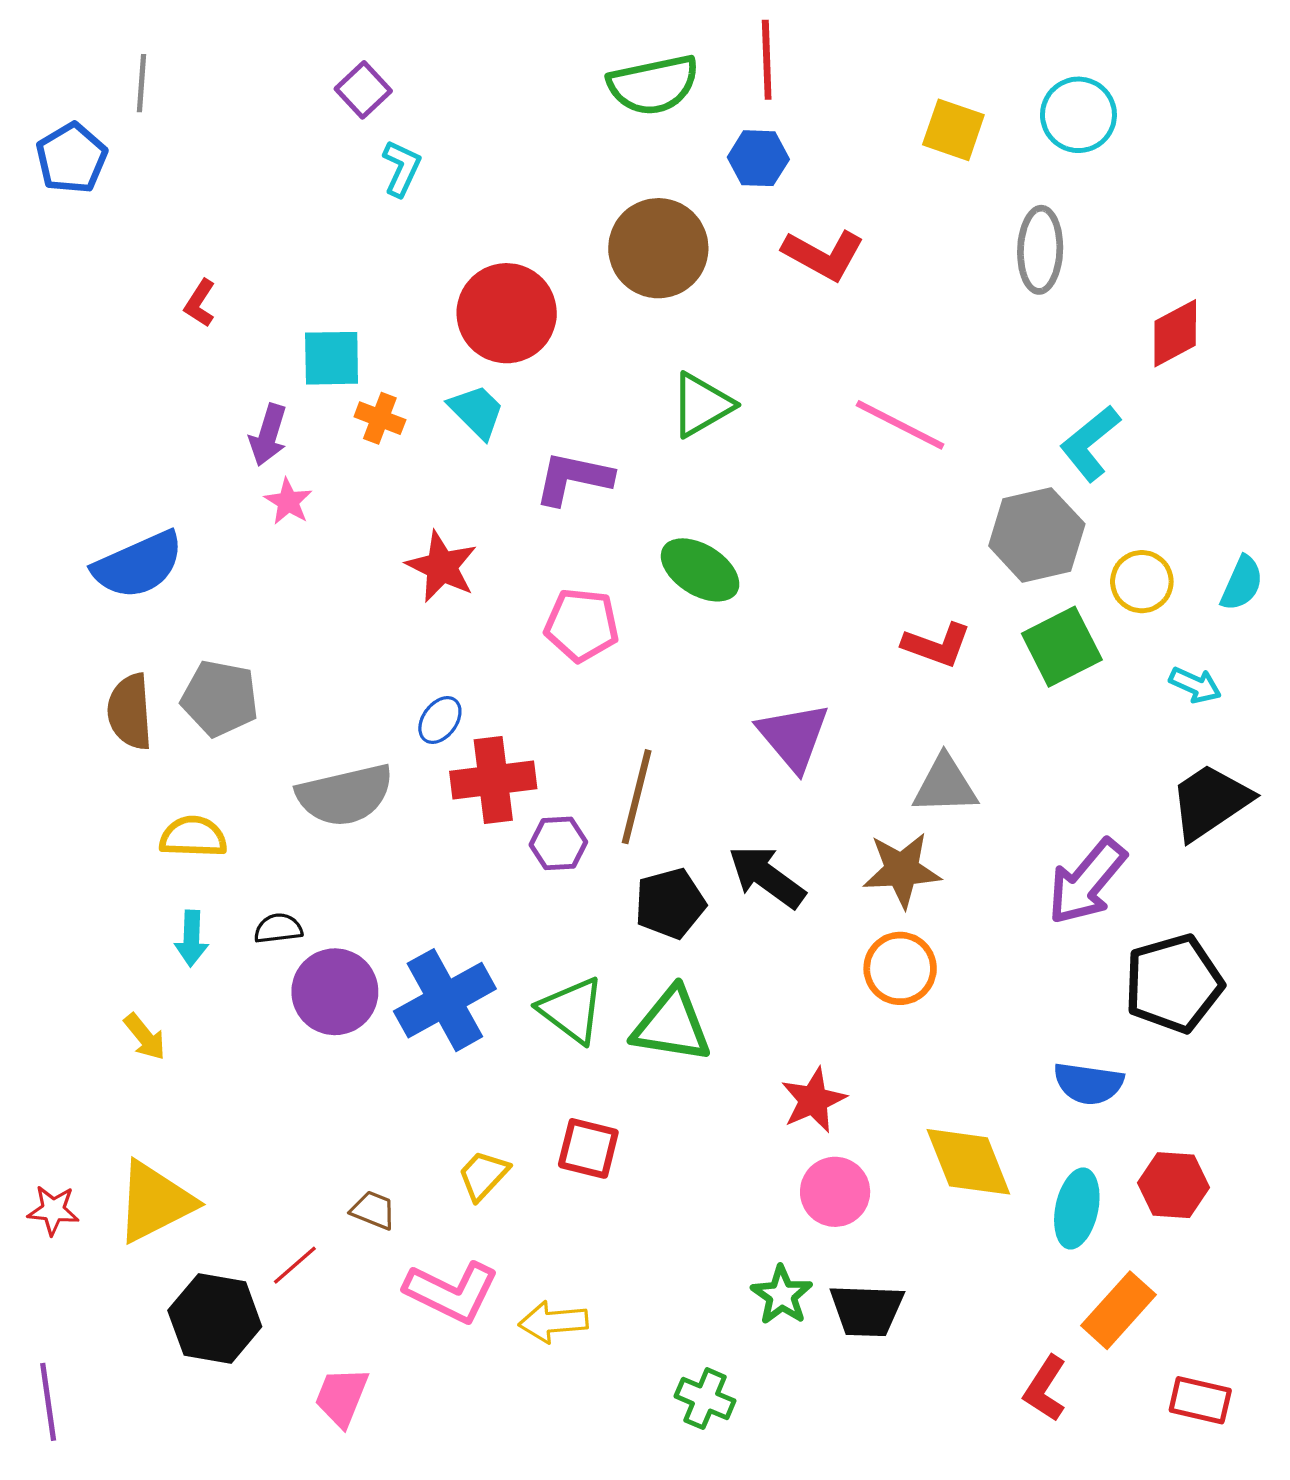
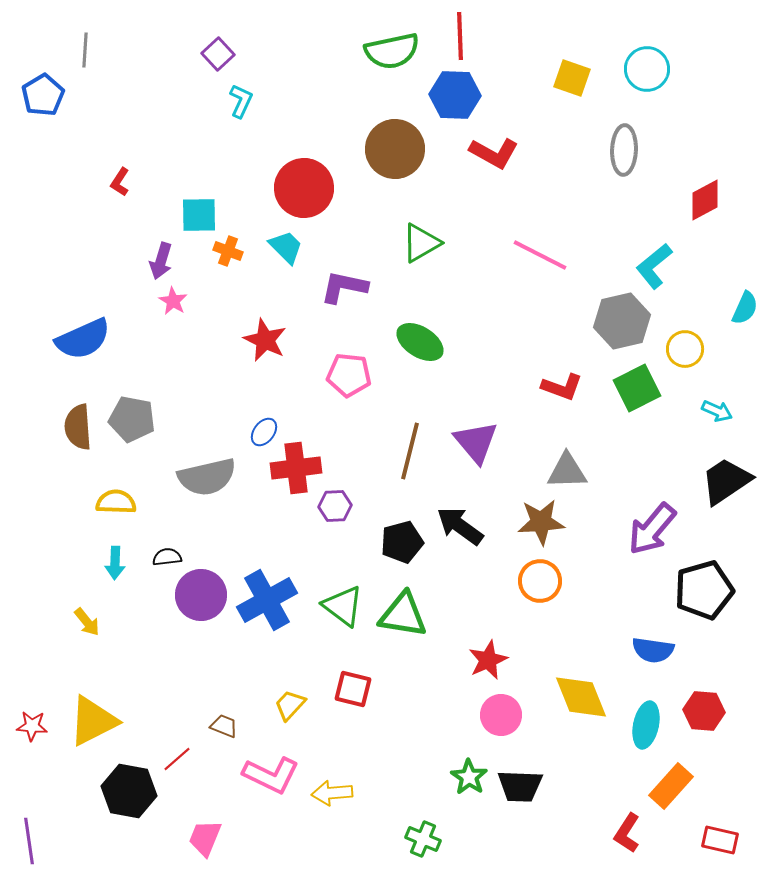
blue hexagon: (758, 158) -> (455, 95), size x1.4
cyan semicircle: (1242, 583) -> (745, 308), moved
brown line: (637, 797) -> (410, 451), moved

